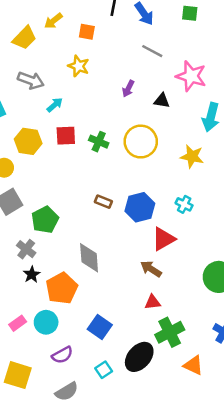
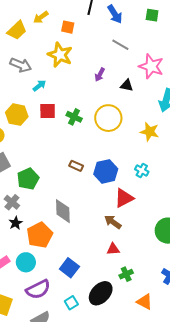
yellow star: (79, 66) -> (60, 55), size x1.4
green cross: (170, 332) -> (126, 274), size x0.6
purple semicircle: (62, 355) -> (38, 289), size x1.4

